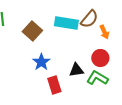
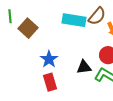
brown square: (32, 31) -> (28, 28), moved
red rectangle: (54, 85) -> (50, 82), moved

